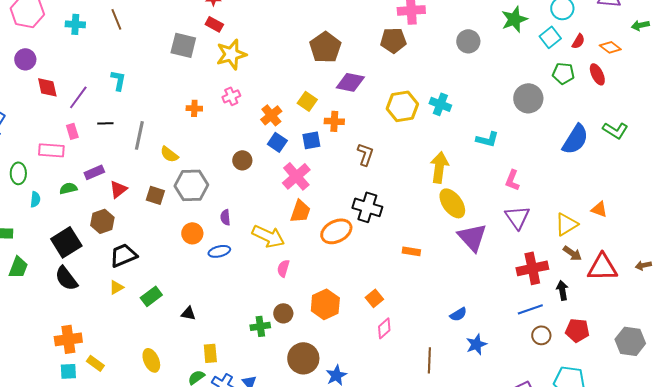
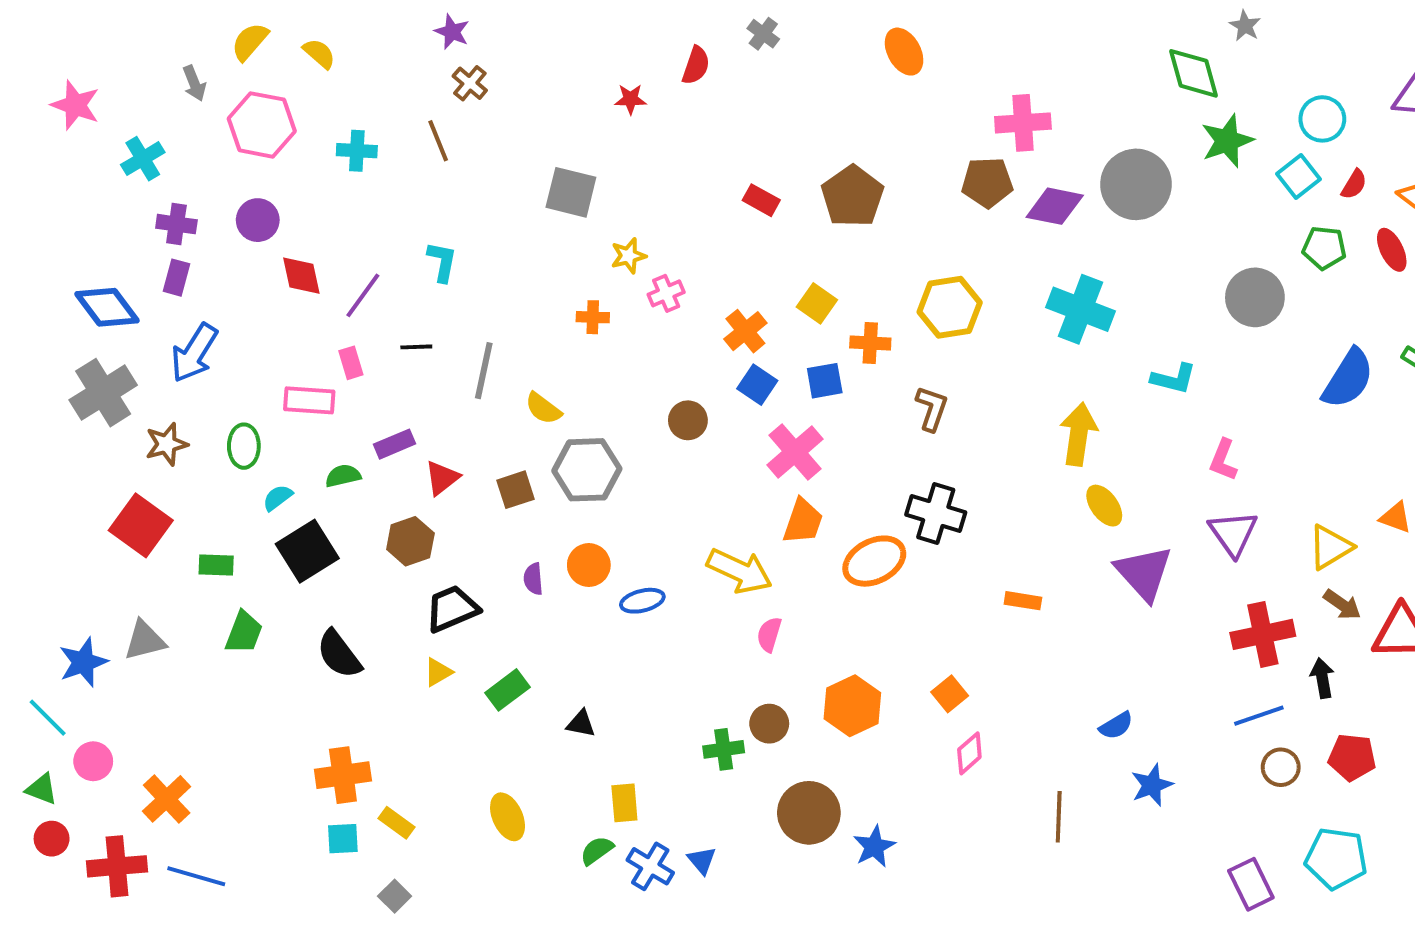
red rectangle: (214, 24) -> (761, 200), moved
gray circle: (468, 41) -> (1136, 184), size x1.5
yellow star: (231, 54) -> (628, 256), moved, size x0.6
purple diamond: (350, 82) -> (1055, 206), moved
cyan cross: (440, 104) -> (1080, 309), size x1.5
yellow hexagon: (402, 106) -> (950, 307), moved
brown square: (155, 195) -> (515, 490), turned -36
cyan semicircle: (35, 199) -> (278, 498), turned -133
yellow ellipse: (452, 203) -> (1104, 506), size x0.7
purple semicircle: (225, 217) -> (533, 579), moved
black square: (66, 242) -> (307, 551), moved

